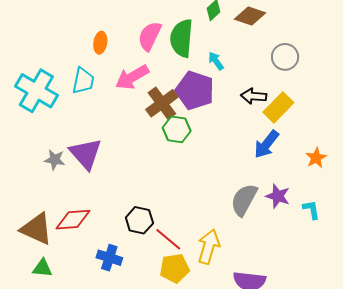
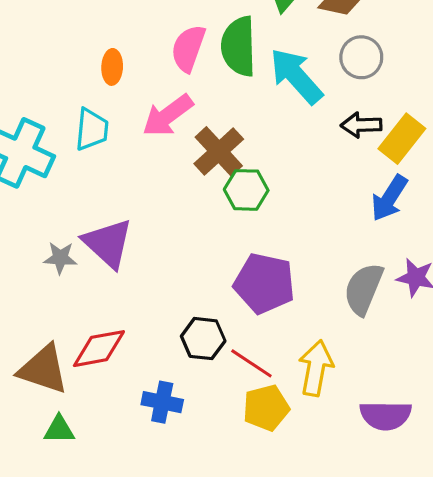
gray circle: (285, 57) -> (361, 57), moved
cyan arrow: (216, 61) -> (296, 76), size x2.0
purple pentagon: (195, 90) -> (264, 283), moved

